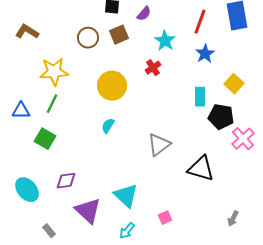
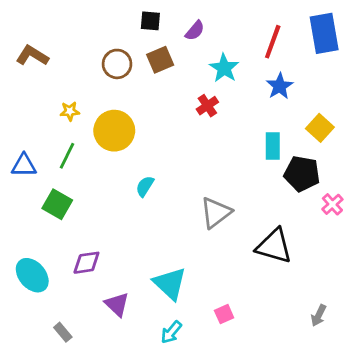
yellow star: (54, 72) -> (70, 111), size x0.5
yellow circle: (112, 86) -> (114, 131), moved
pink cross: (243, 139) -> (332, 204), size x0.7
purple triangle: (88, 211) -> (117, 304), size x0.7

